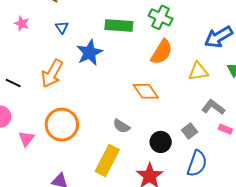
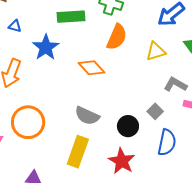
blue triangle: (62, 27) -> (15, 26), turned -32
orange diamond: (146, 91) -> (91, 68), moved
gray semicircle: (121, 126) -> (87, 116), size x1.4

